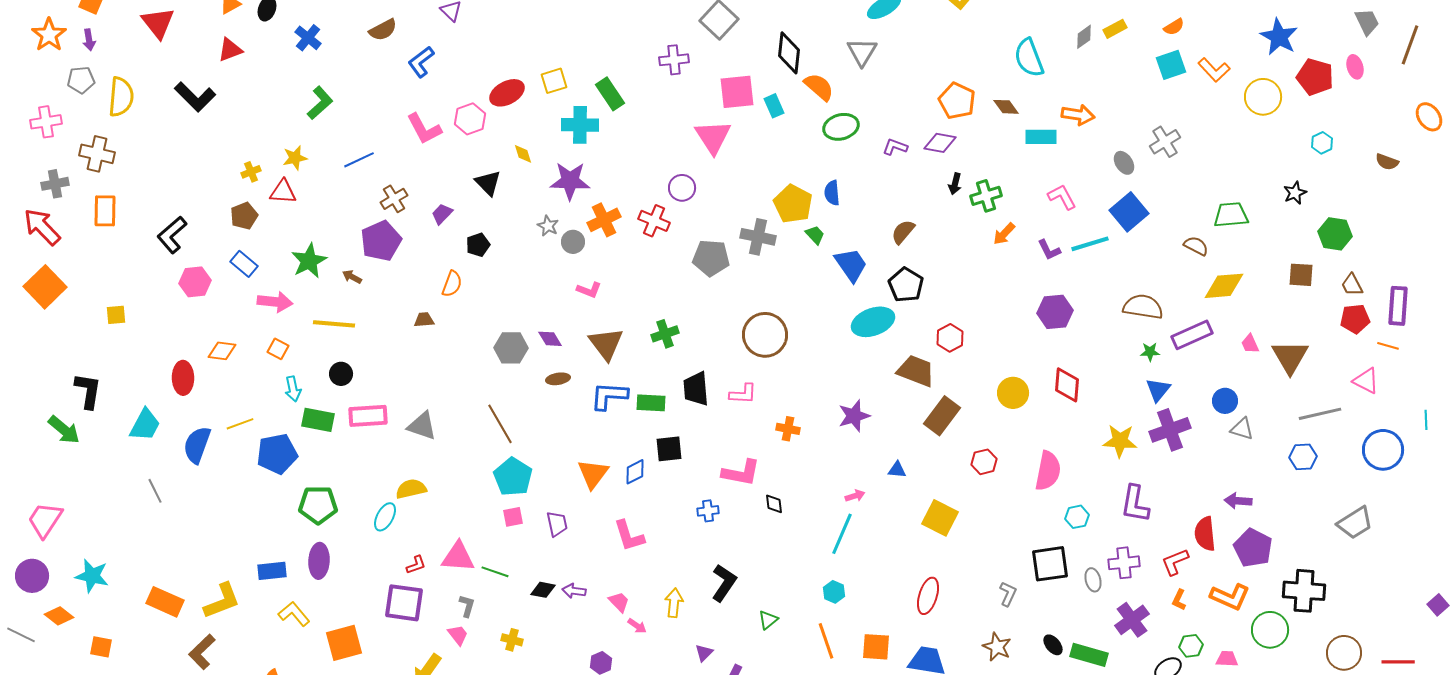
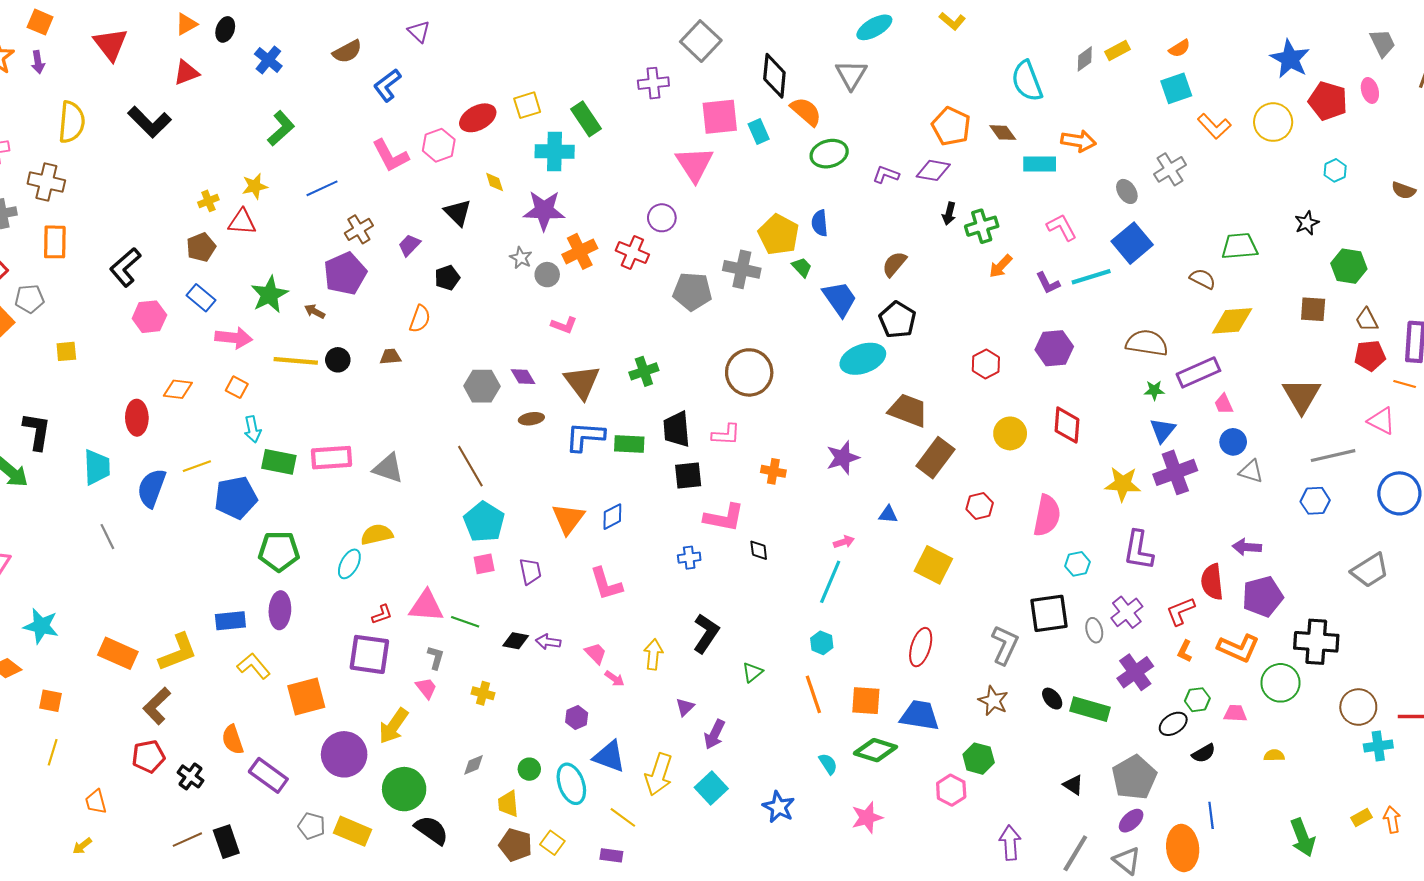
orange L-shape: (1214, 70) -> (1214, 126), moved
gray pentagon: (81, 80) -> (30, 299), moved
red hexagon: (950, 338) -> (986, 364), moved
pink trapezoid: (1250, 344) -> (1224, 404), moved
black circle: (341, 374) -> (338, 360), moved
cyan trapezoid: (145, 425) -> (97, 467), turned -30
black square: (669, 449) -> (688, 476), moved
purple pentagon: (1253, 548) -> (1263, 597), turned 30
purple cross: (1124, 563) -> (1127, 612), turned -32
gray L-shape: (1008, 594) -> (1005, 645), size x1.5

